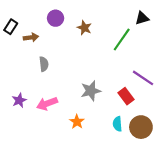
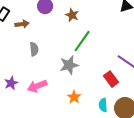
green line: (122, 40) -> (82, 41), moved
gray star: (91, 91) -> (69, 65), moved
orange star: (77, 122) -> (74, 97), moved

